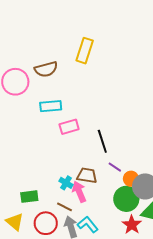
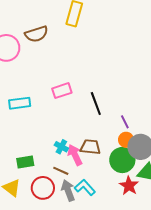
cyan rectangle: (51, 106) -> (20, 103), moved
purple line: (115, 167) -> (125, 122), moved, turned 32
brown trapezoid: (87, 176) -> (90, 147), moved

